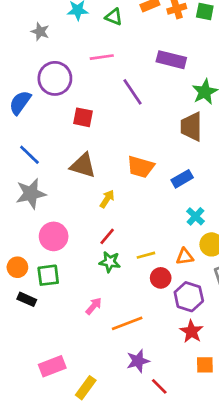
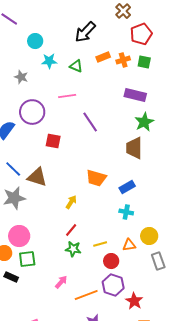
purple rectangle: (171, 60) -> (135, 95), moved
brown triangle: (83, 165) -> (37, 177), moved
cyan cross: (195, 216) -> (126, 212), moved, turned -32
pink circle: (54, 236) -> (19, 236), moved
purple hexagon: (189, 297) -> (113, 285), moved

